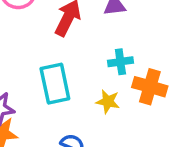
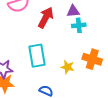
cyan cross: (120, 62) -> (79, 25), moved

